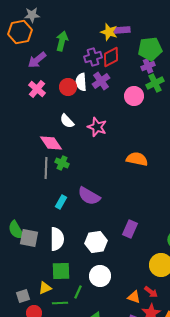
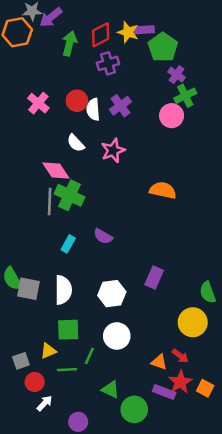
green pentagon: (150, 49) -> (163, 47), moved, turned -30
red diamond: (111, 57) -> (101, 35), moved
purple arrow: (37, 60) -> (51, 17), moved
purple cross: (148, 66) -> (177, 75), turned -32
purple cross: (101, 81) -> (121, 106), moved
white semicircle: (81, 82) -> (93, 109), moved
pink circle: (134, 96) -> (172, 116), moved
pink star: (97, 127) -> (113, 150), turned 30
green cross: (62, 163) -> (69, 195), size x1.6
purple semicircle: (89, 196) -> (103, 236), size x0.7

